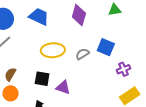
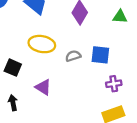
blue square: (106, 47) -> (100, 55), turned -30
black square: (42, 79) -> (13, 68), moved

